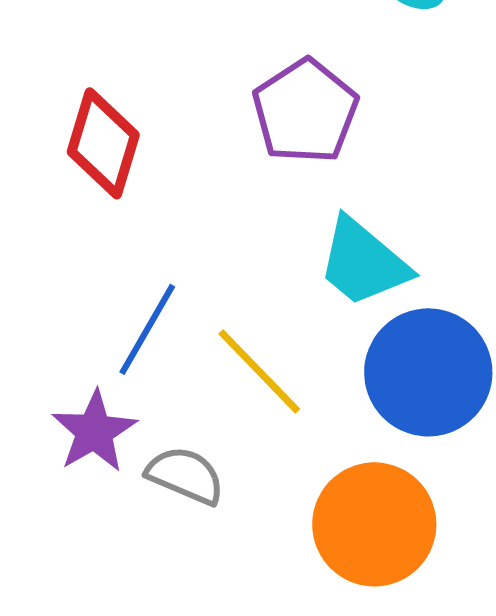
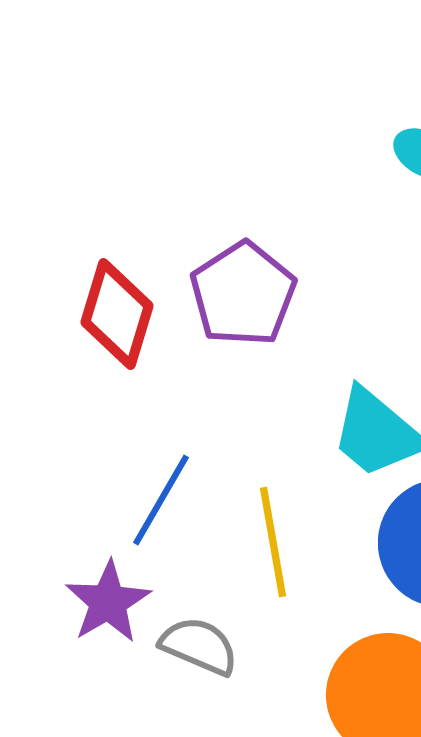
purple pentagon: (305, 111) -> (243, 294), moved
yellow line: (259, 371) -> (273, 542), turned 34

